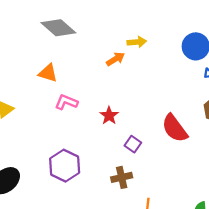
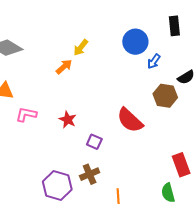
yellow arrow: (137, 42) -> (81, 47), turned 144
purple hexagon: (65, 166) -> (57, 185), moved

